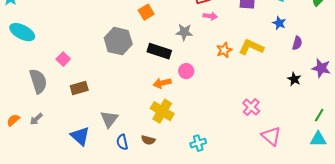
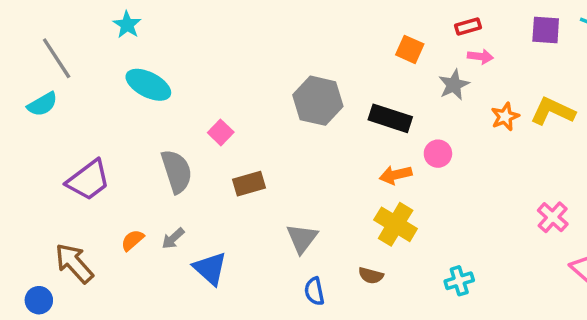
orange square: (146, 12) -> (410, 49), moved, turned -35
gray star: (184, 32) -> (454, 85), moved, turned -30
blue triangle: (80, 136) -> (210, 268), moved
blue semicircle: (122, 142) -> (314, 291), moved

